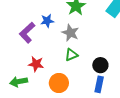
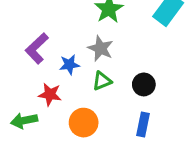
blue star: (47, 21) -> (69, 65), moved
black circle: (100, 65) -> (144, 84), moved

